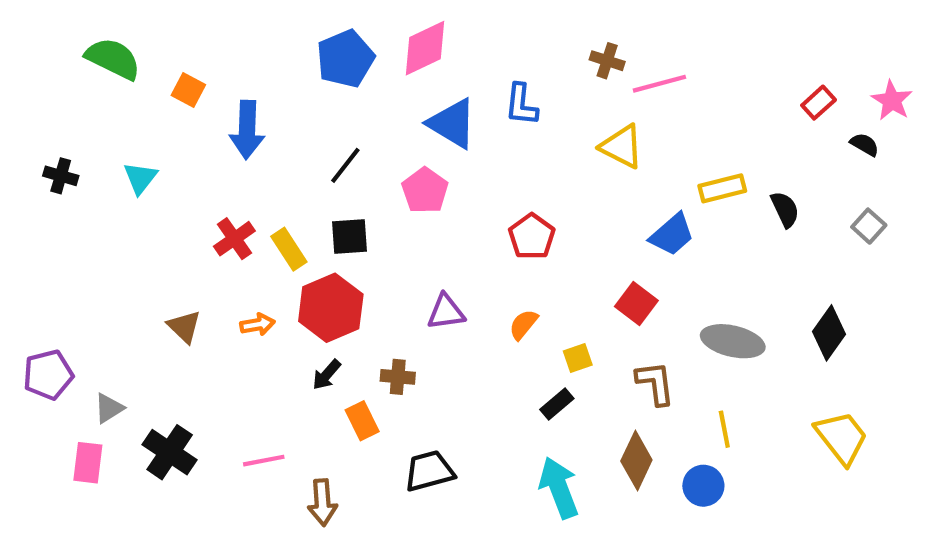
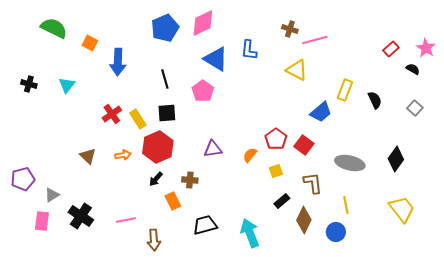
black line: (345, 165) -> (165, 79), turned -54
yellow rectangle: (722, 188) -> (345, 90), turned -55
red pentagon: (532, 237) -> (276, 139), moved
black rectangle: (557, 404) -> (282, 201), moved
cyan arrow: (559, 488) -> (250, 233), moved

